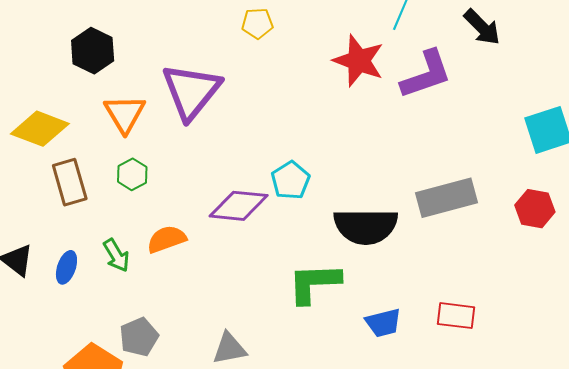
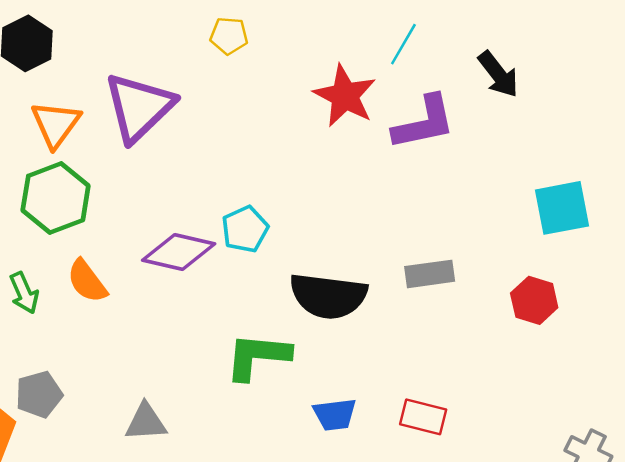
green hexagon: (132, 174) -> (56, 198), size x1.8
gray rectangle: (447, 198) -> (430, 274), size x0.7
orange semicircle: (167, 239) -> (87, 281), turned -114

